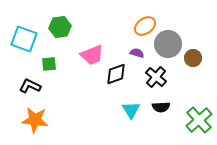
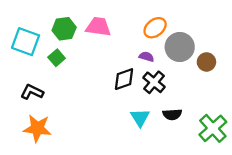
pink trapezoid: (92, 55) -> (98, 27), moved, turned -150
green square: (49, 64) -> (57, 58), moved, turned -35
black cross: (156, 77) -> (154, 82), moved

